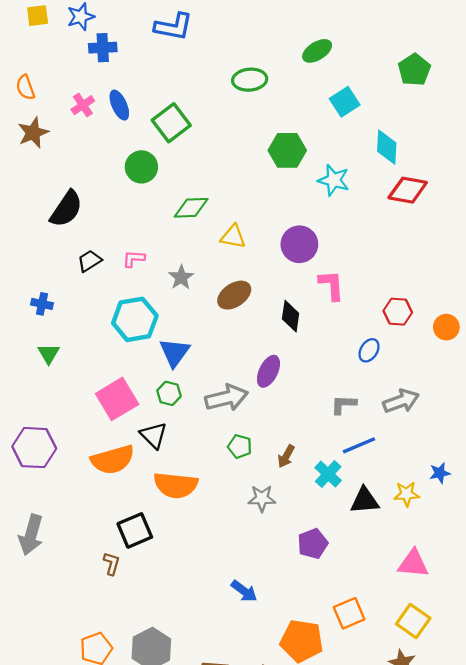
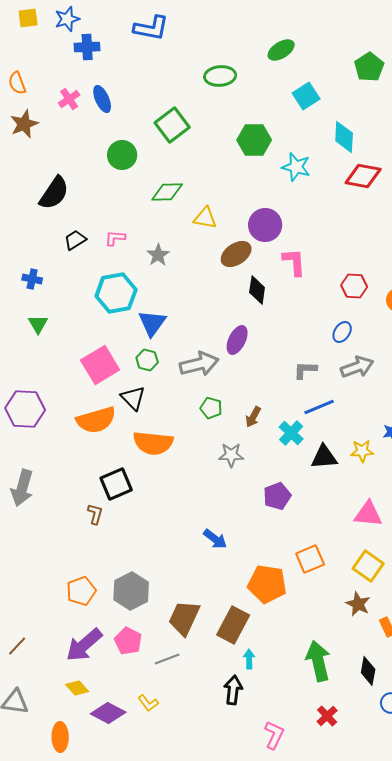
green square: (171, 123) -> (172, 125), moved
brown ellipse: (234, 295) -> (236, 254), moved
blue ellipse: (369, 350) -> (342, 332), moved

